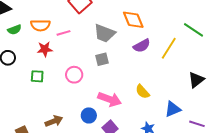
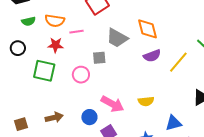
gray square: (102, 59) -> (99, 58), moved
green square: (37, 76) -> (44, 71), size x1.6
yellow semicircle: (142, 92) -> (146, 101), turned -63

